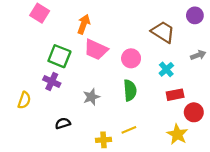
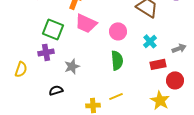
gray arrow: (198, 55) -> (179, 48), moved
purple cross: (52, 81) -> (46, 52), turned -35
gray star: (91, 97) -> (72, 66), moved

